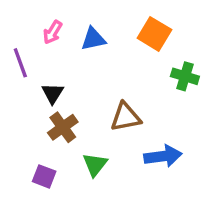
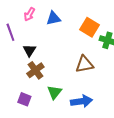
orange square: (154, 34) -> (89, 27), moved
brown triangle: (126, 117) -> (84, 64), moved
blue arrow: (163, 156) -> (81, 101), moved

